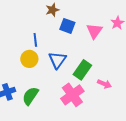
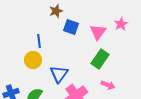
blue triangle: (57, 60) -> (59, 74), moved
green rectangle: (82, 70) -> (100, 59), moved

